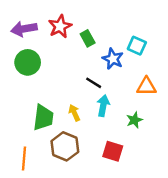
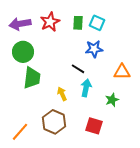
green rectangle: (88, 38) -> (78, 23), moved, turned 32
cyan square: (137, 46) -> (97, 23), moved
blue star: (113, 59) -> (94, 49), turned -30
green trapezoid: (43, 118) -> (32, 78), moved
orange line: (24, 158) -> (20, 132), turned 36

